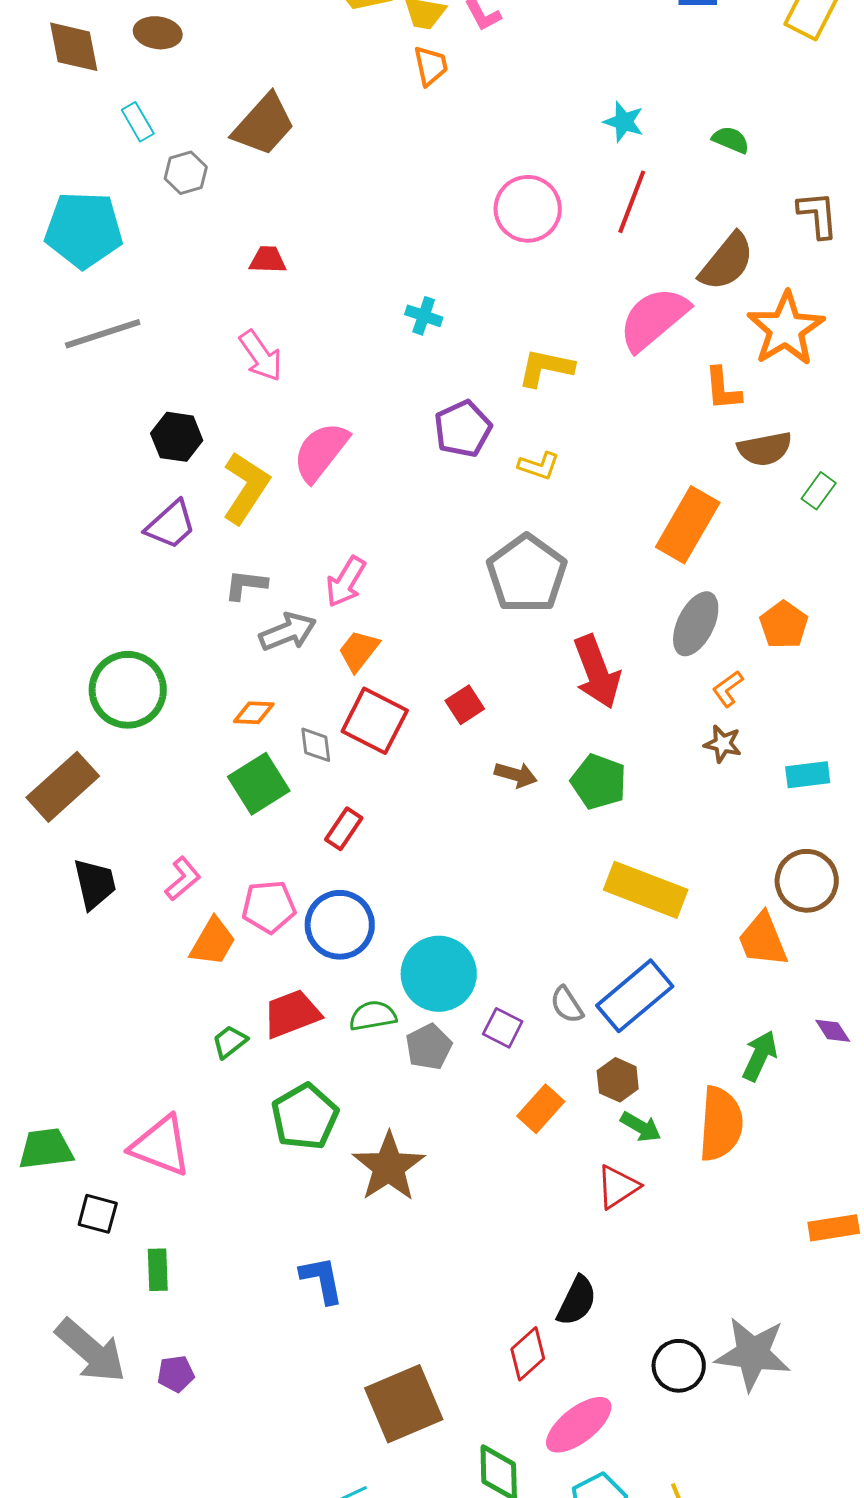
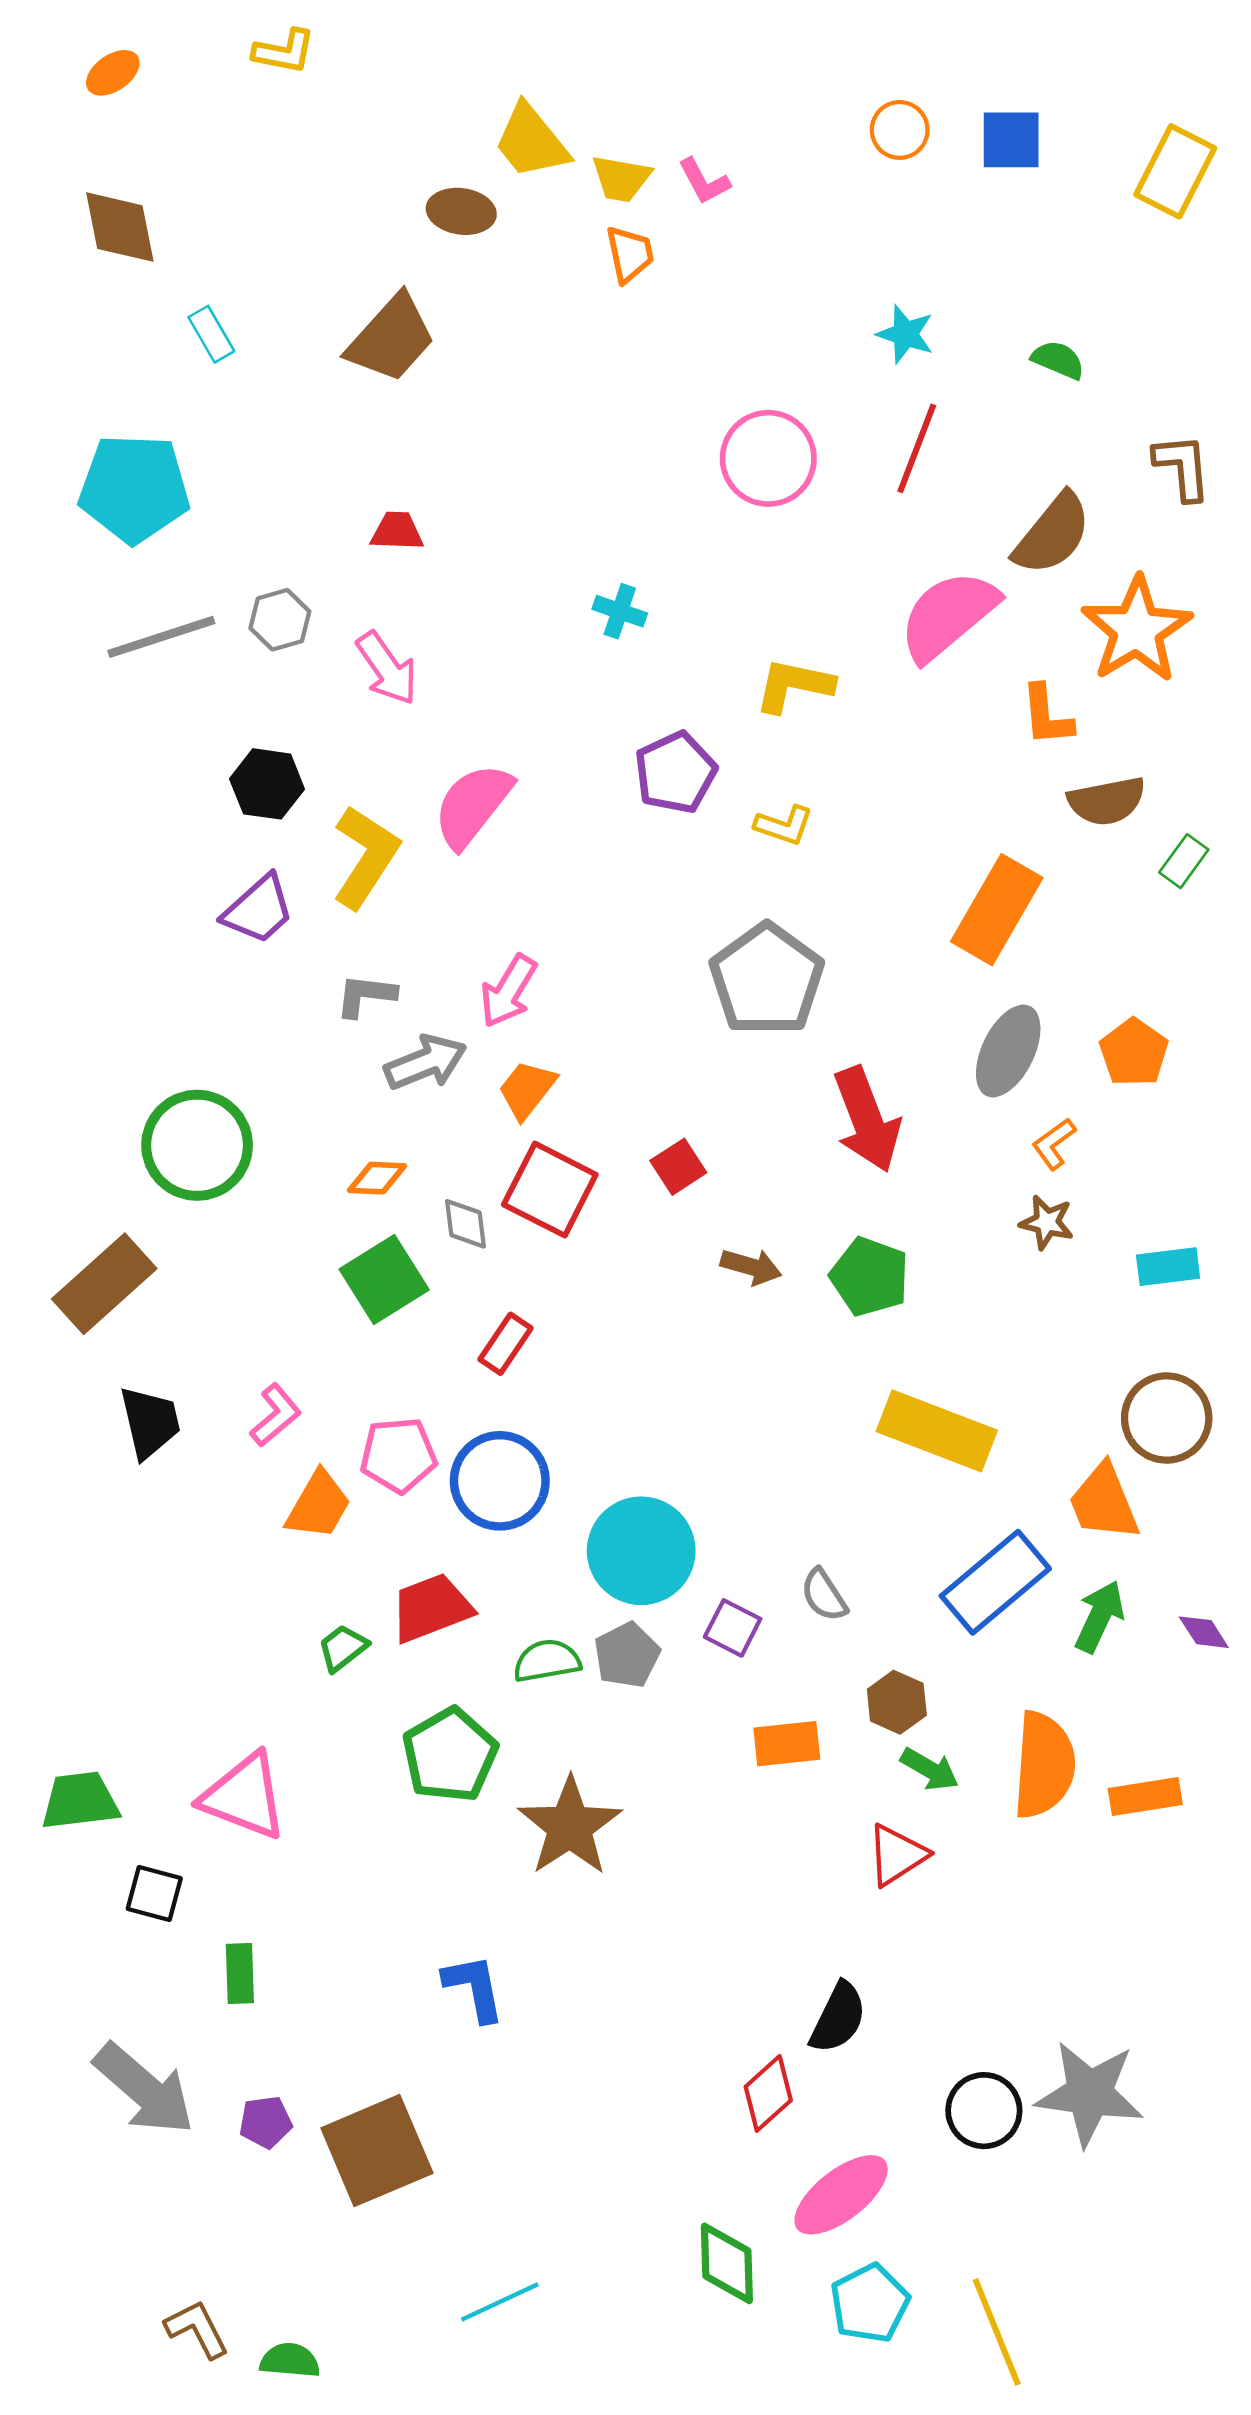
brown ellipse: (158, 33) -> (461, 211), moved
gray hexagon: (186, 173) -> (280, 620), moved
blue rectangle: (635, 996) -> (995, 1582), moved
green semicircle: (373, 1016) -> (547, 1661), moved
green arrow: (760, 1056) -> (1100, 1616), moved
orange rectangle: (541, 1109) -> (787, 1744), turned 42
orange rectangle: (834, 1228) -> (1145, 1796), moved
brown square: (404, 1404) -> (377, 2151), moved

